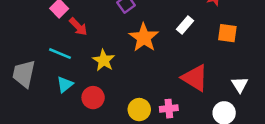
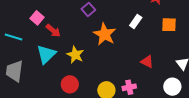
cyan line: (60, 54) -> (14, 37), moved
red triangle: (195, 78) -> (147, 62), size x0.6
cyan triangle: (65, 84) -> (46, 54), moved, size x1.5

